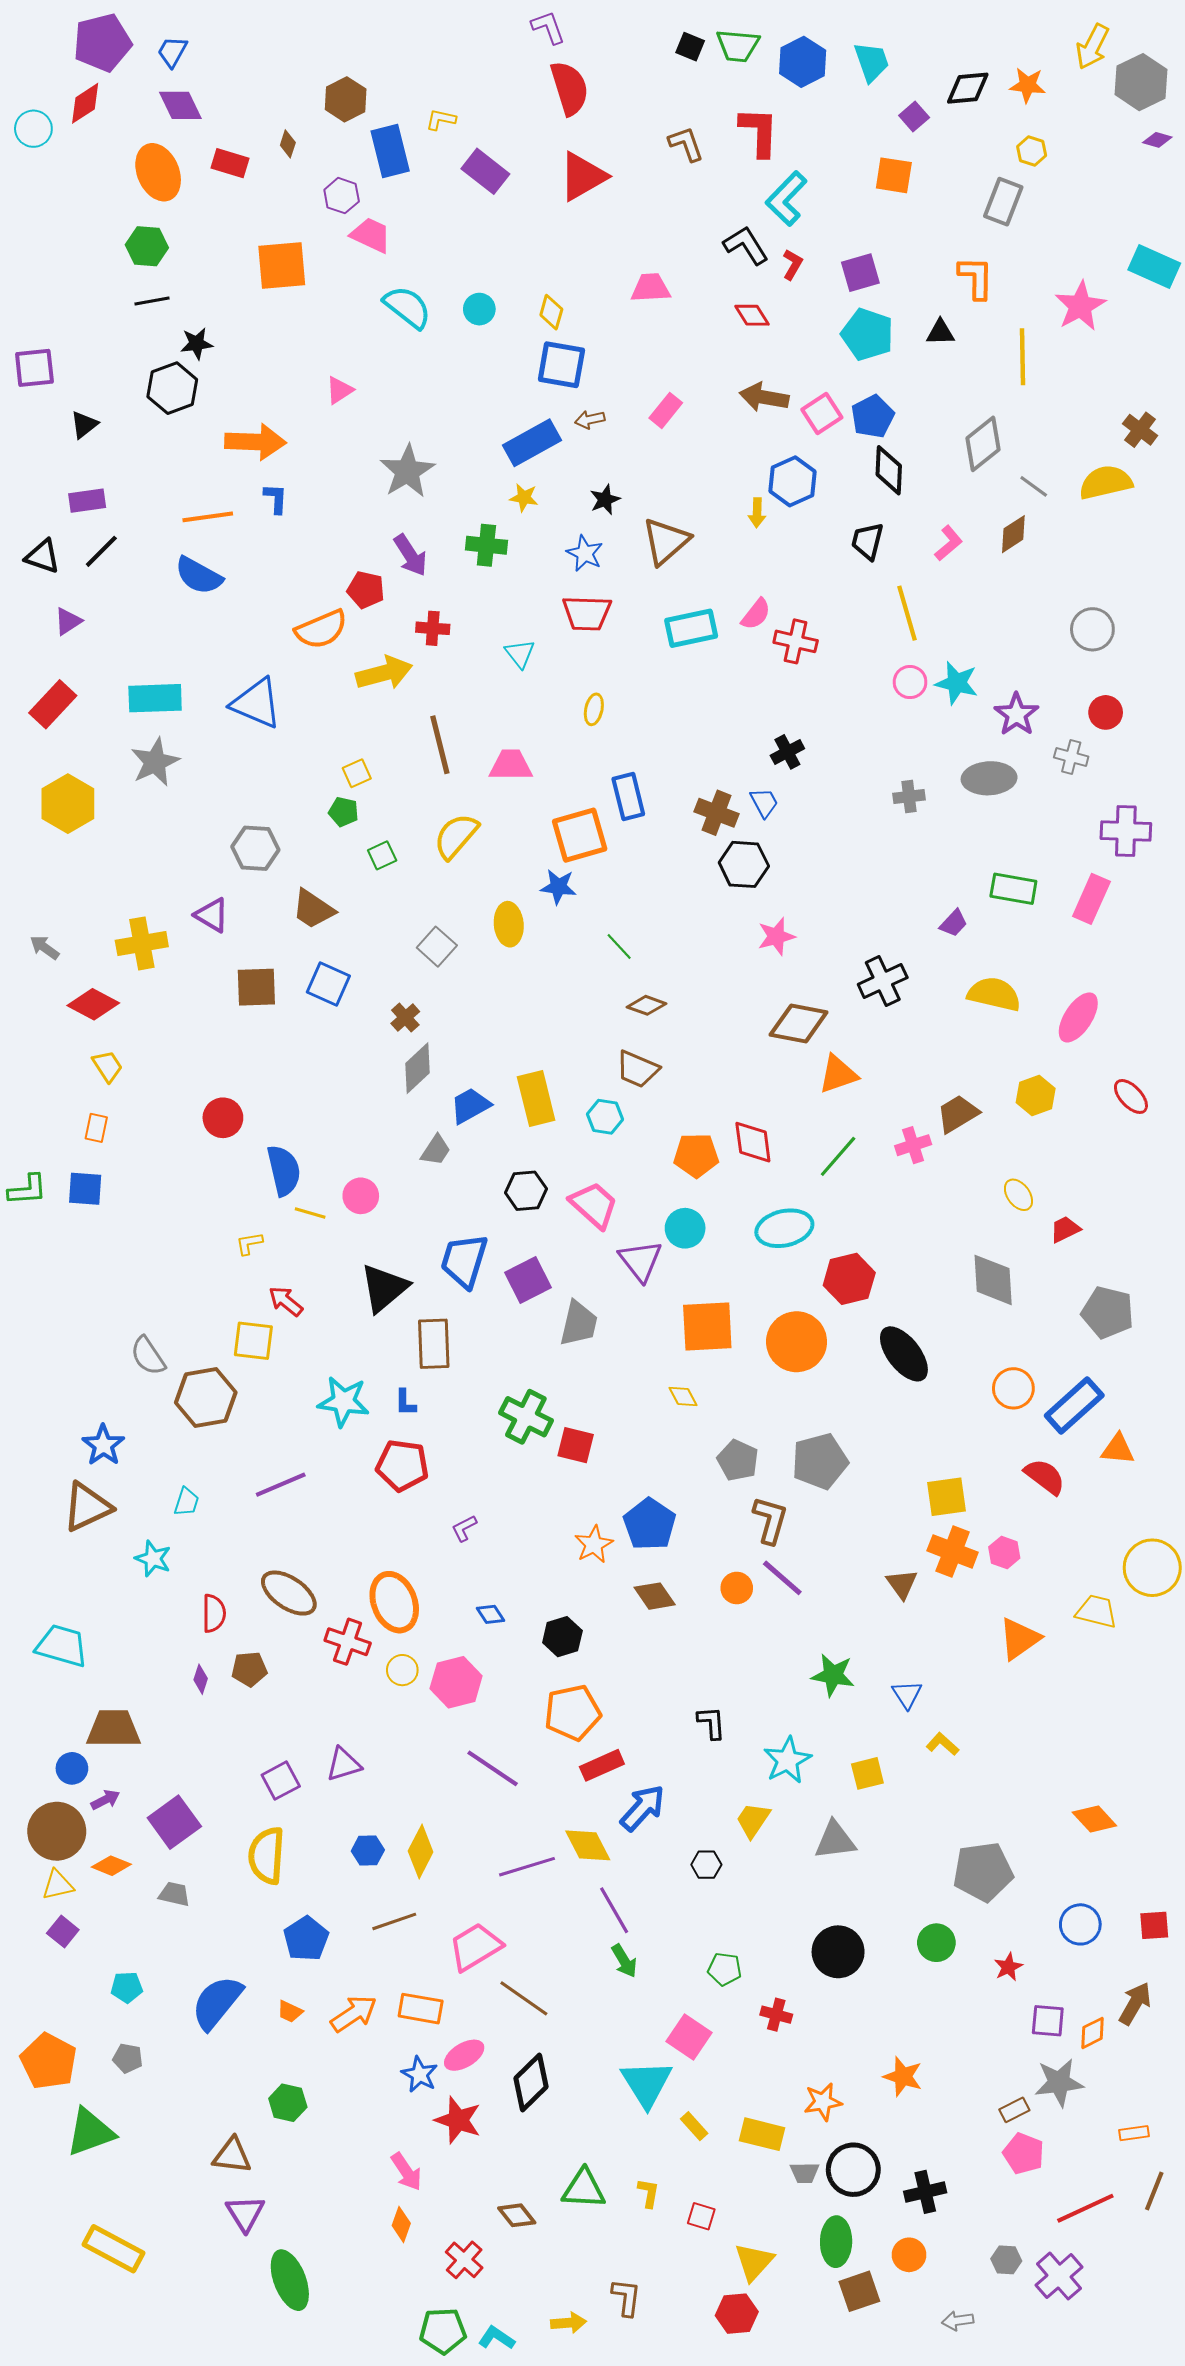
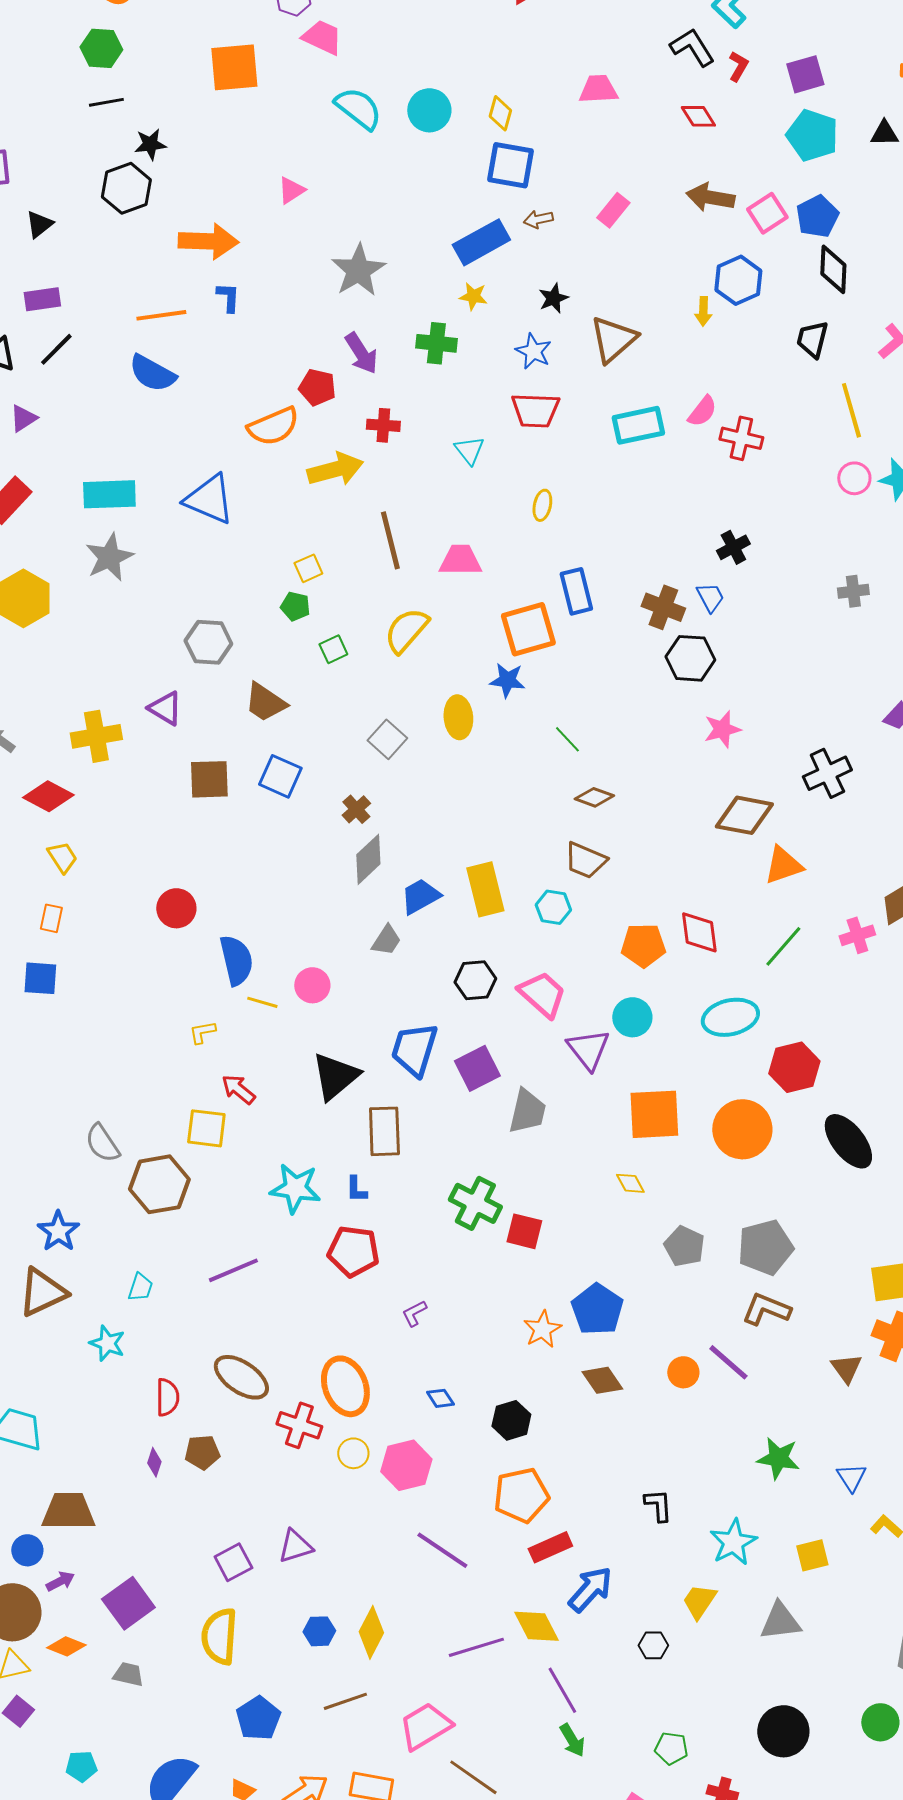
cyan circle: (479, 309) -> (429, 110), size x1.4
brown L-shape: (770, 1520) -> (766, 1309), moved, turned -84

